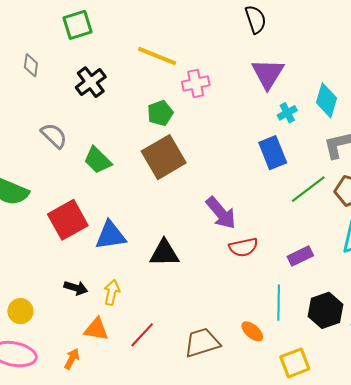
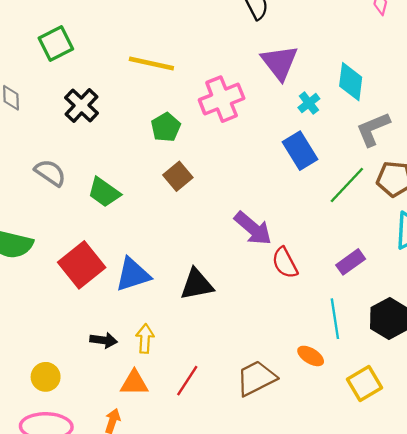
pink cross: (196, 84) -> (222, 99), moved, size x1.4
brown square: (164, 157) -> (178, 176), size x0.6
red semicircle: (243, 247) -> (285, 263), turned 84

